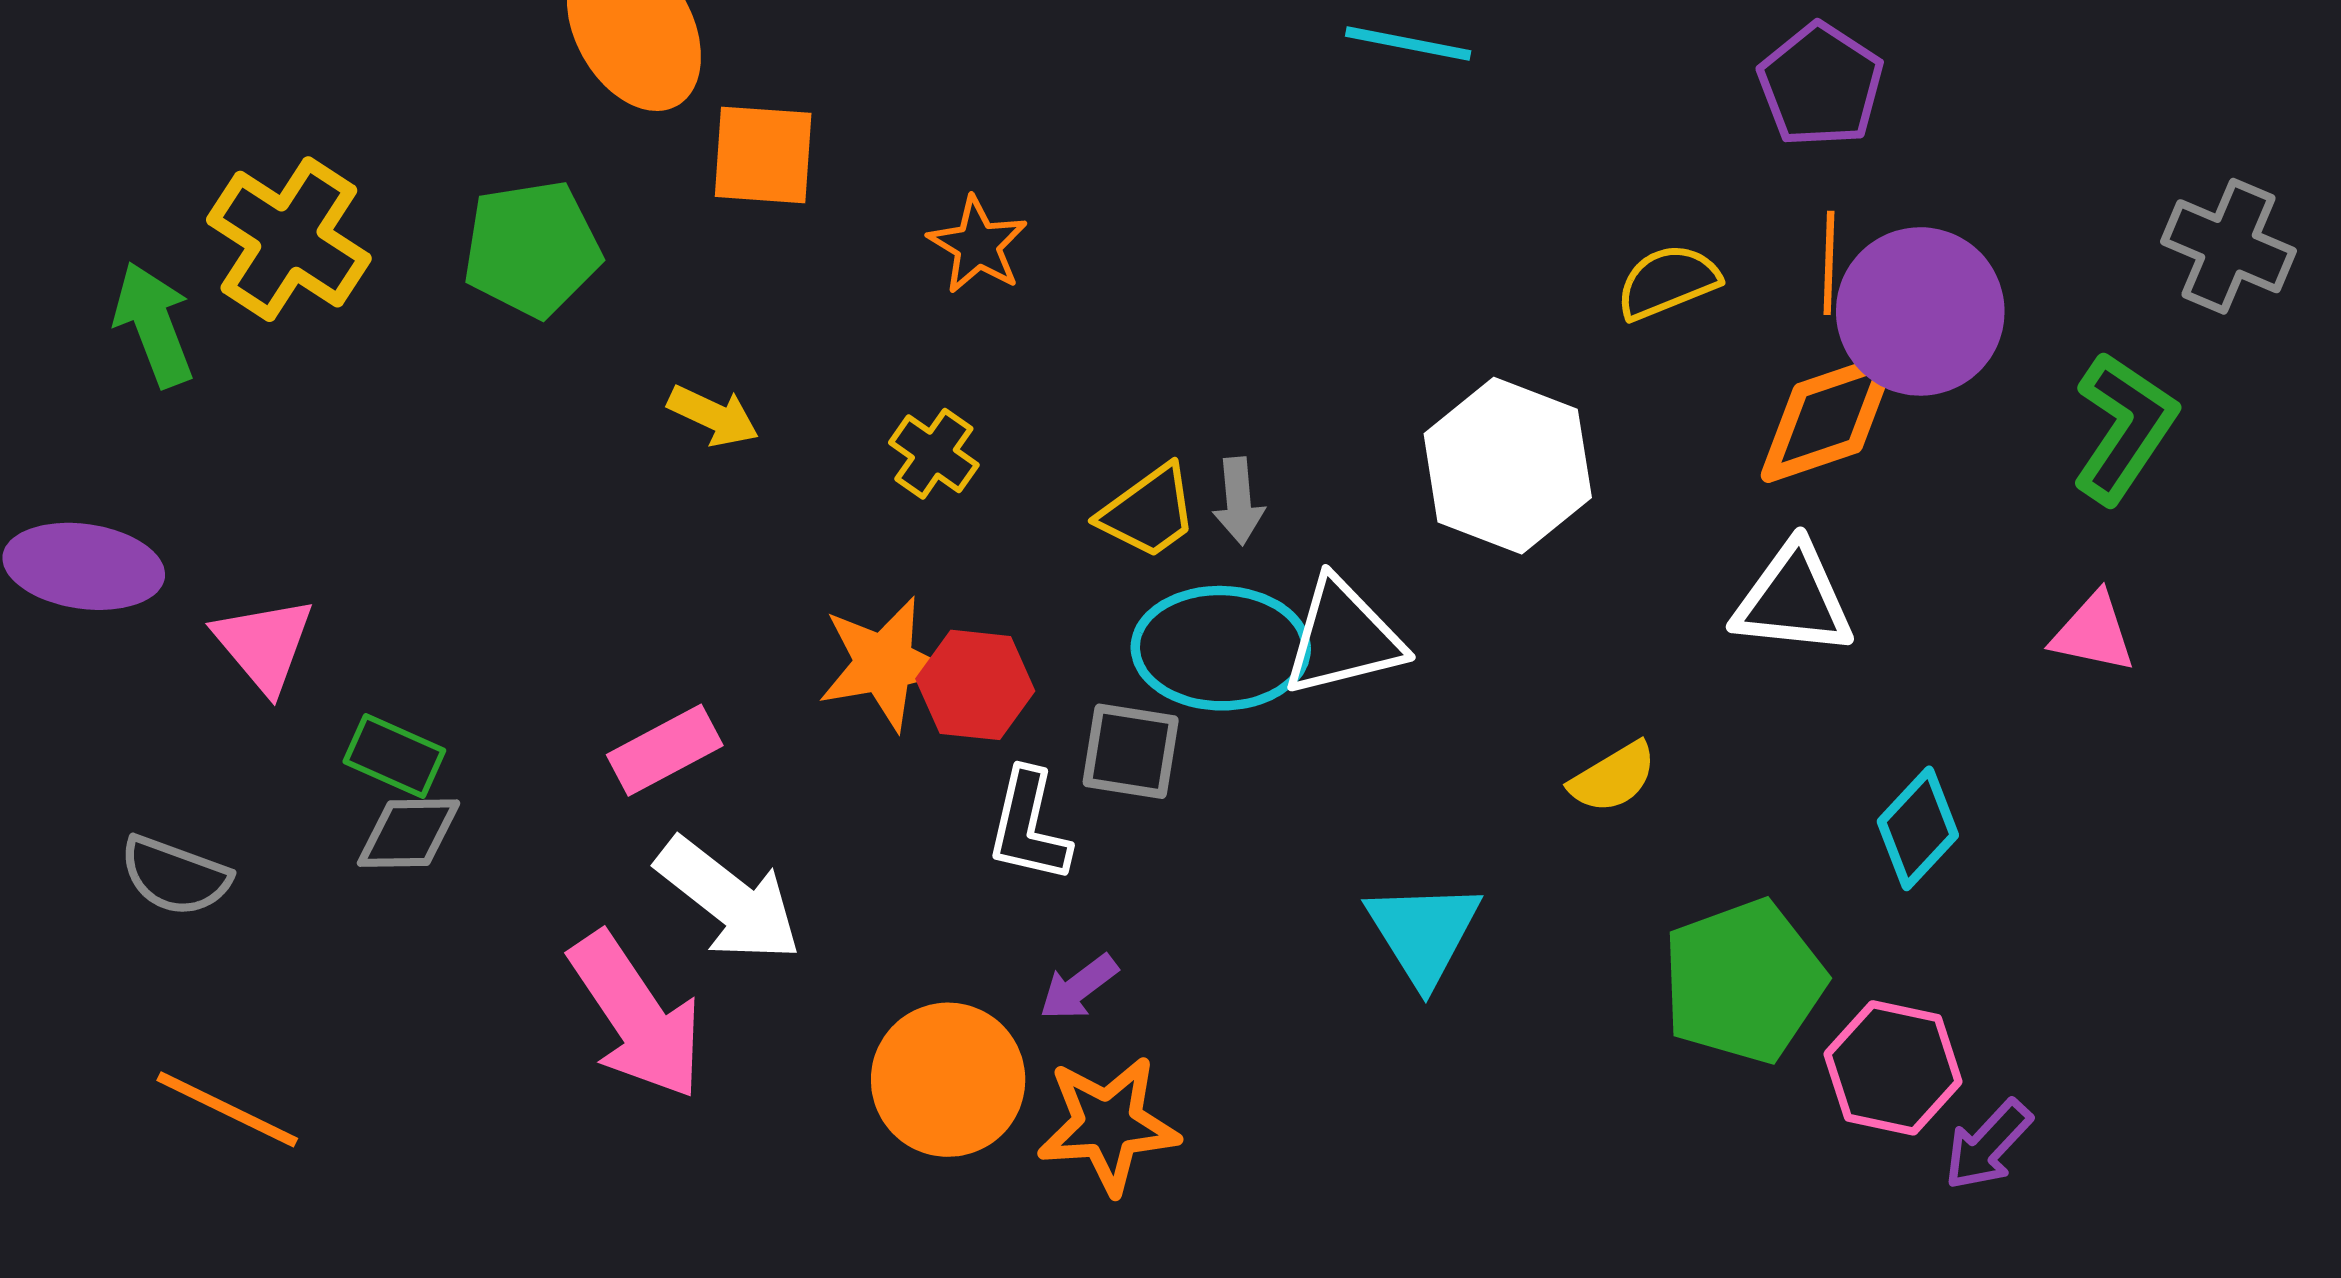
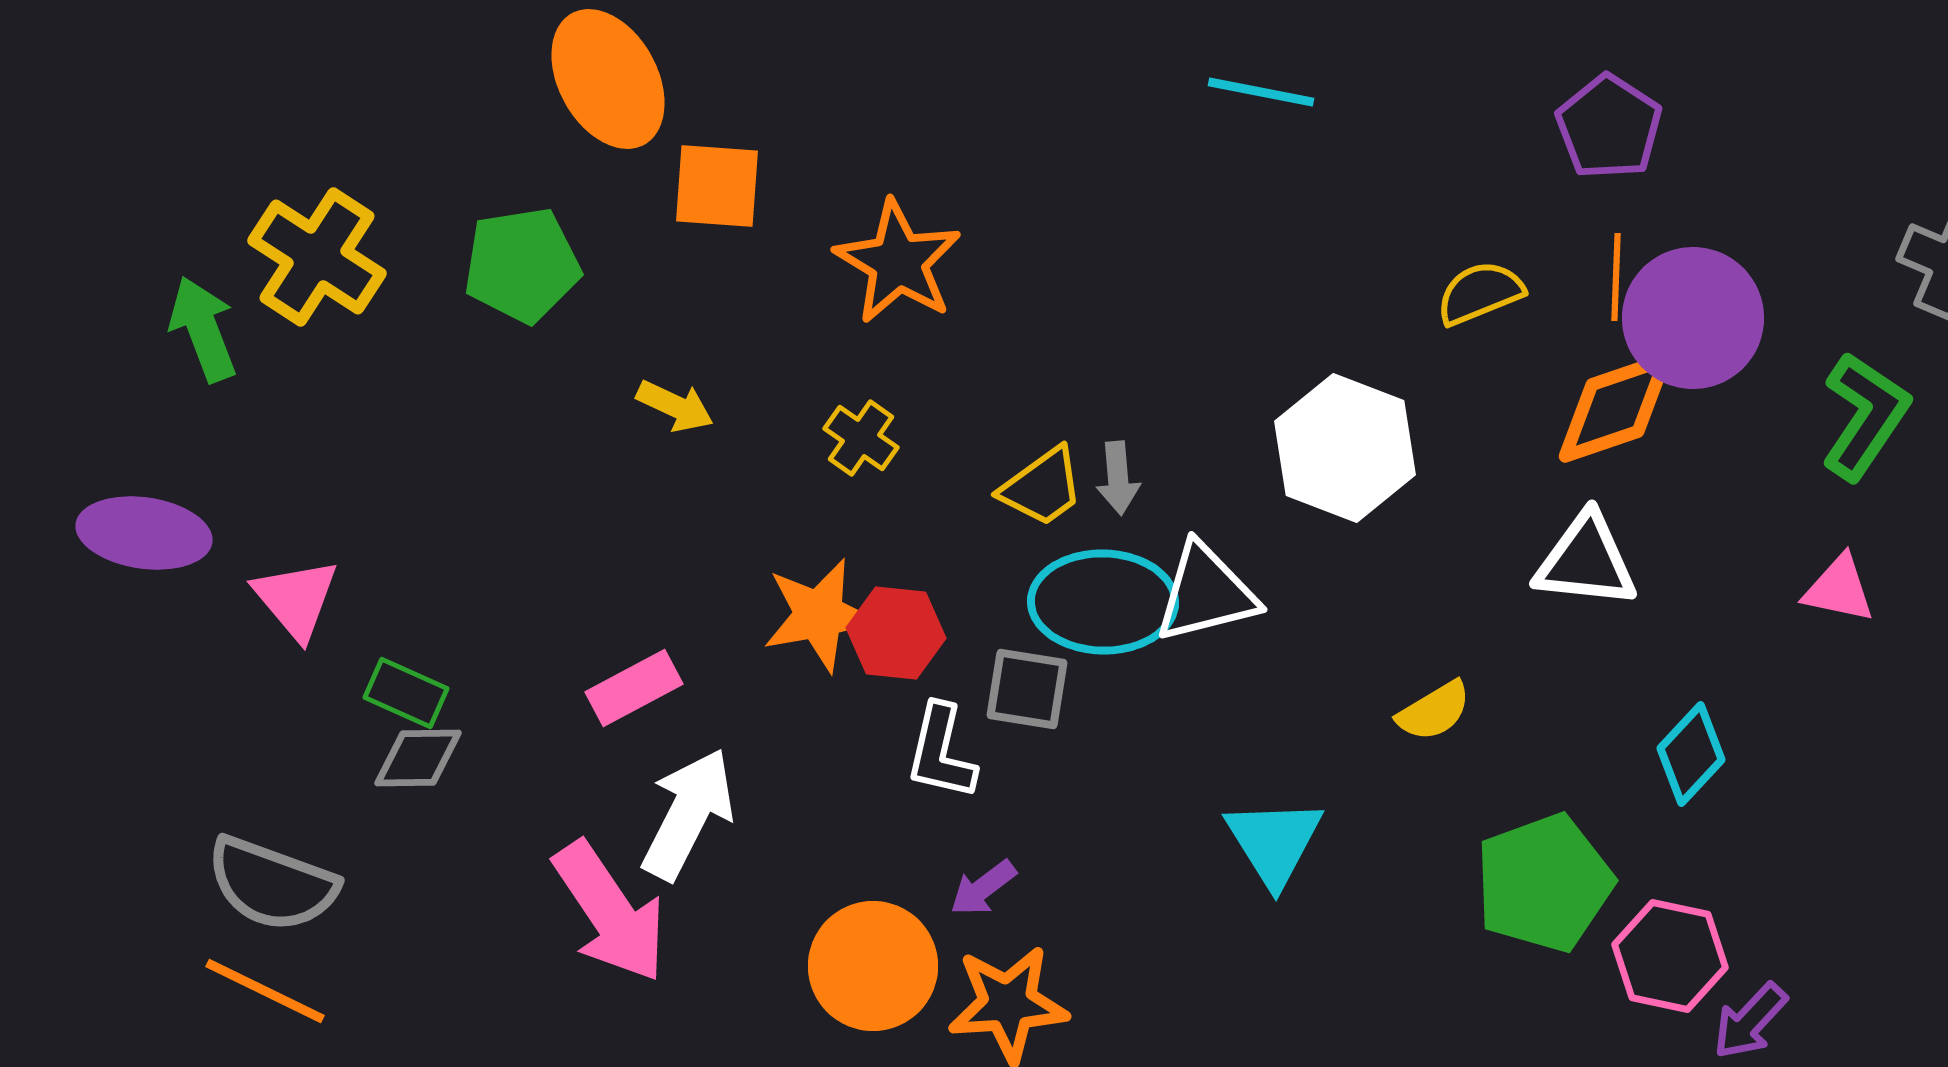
orange star: (978, 245) -> (898, 262), size x1.5
gray semicircle: (175, 876) -> (272, 884), moved, size x1.4
white arrow: (729, 900) -> (688, 814), turned -101

